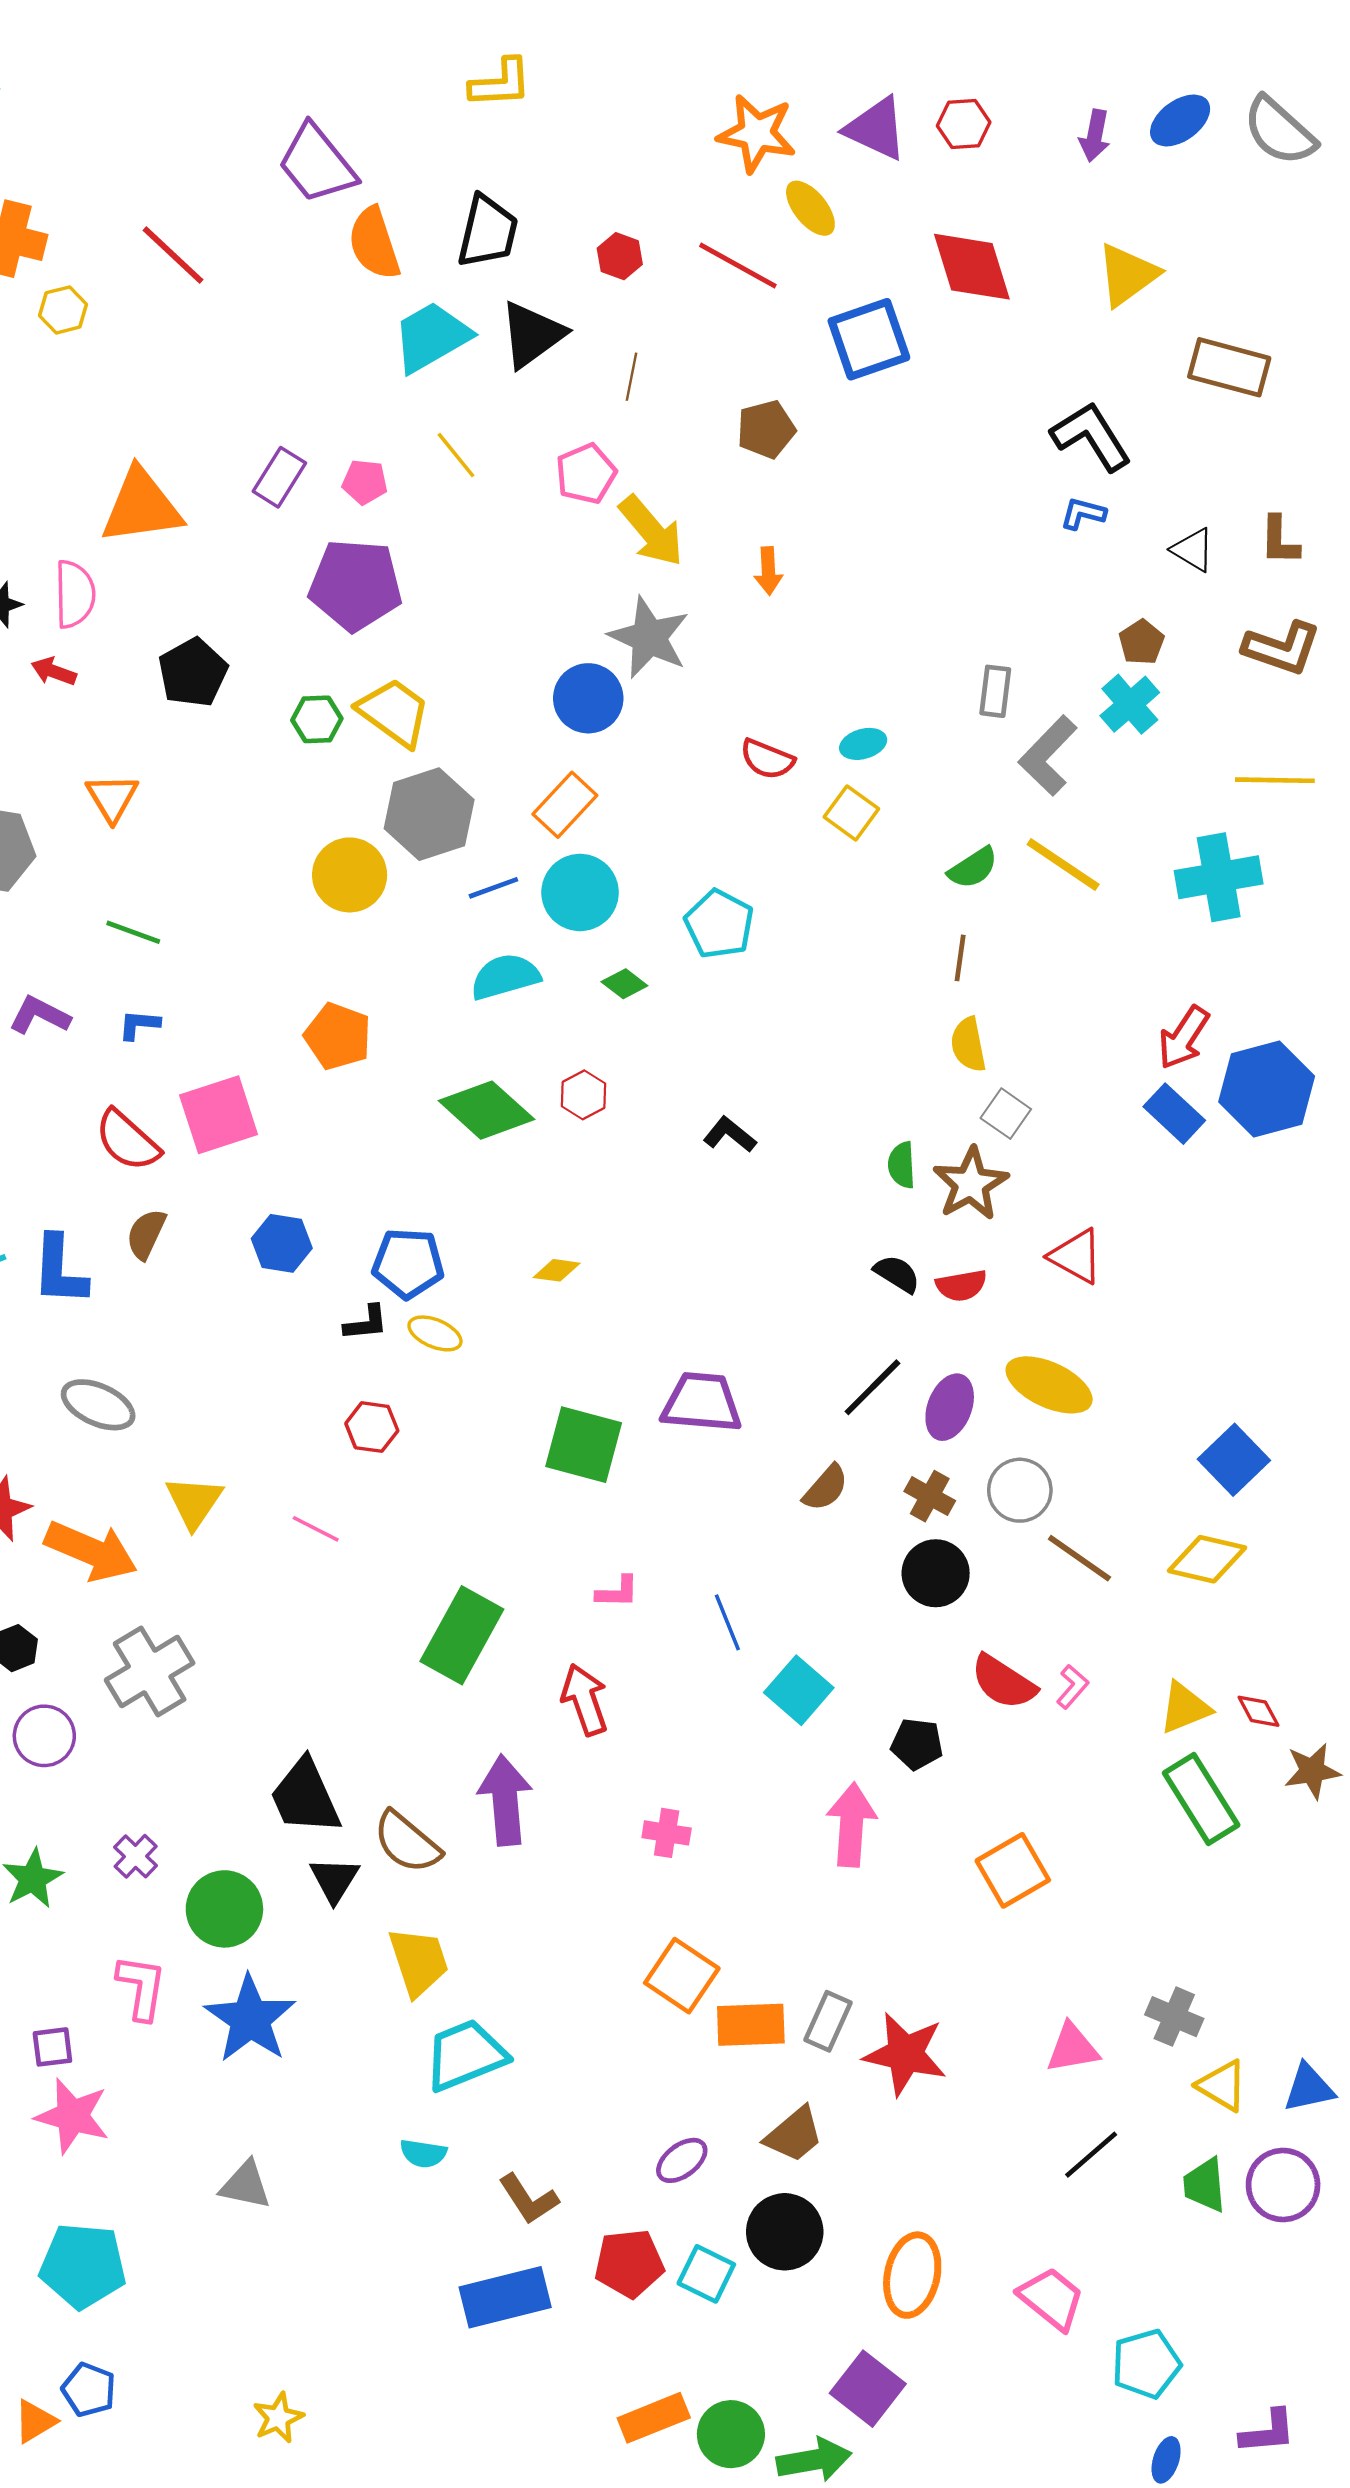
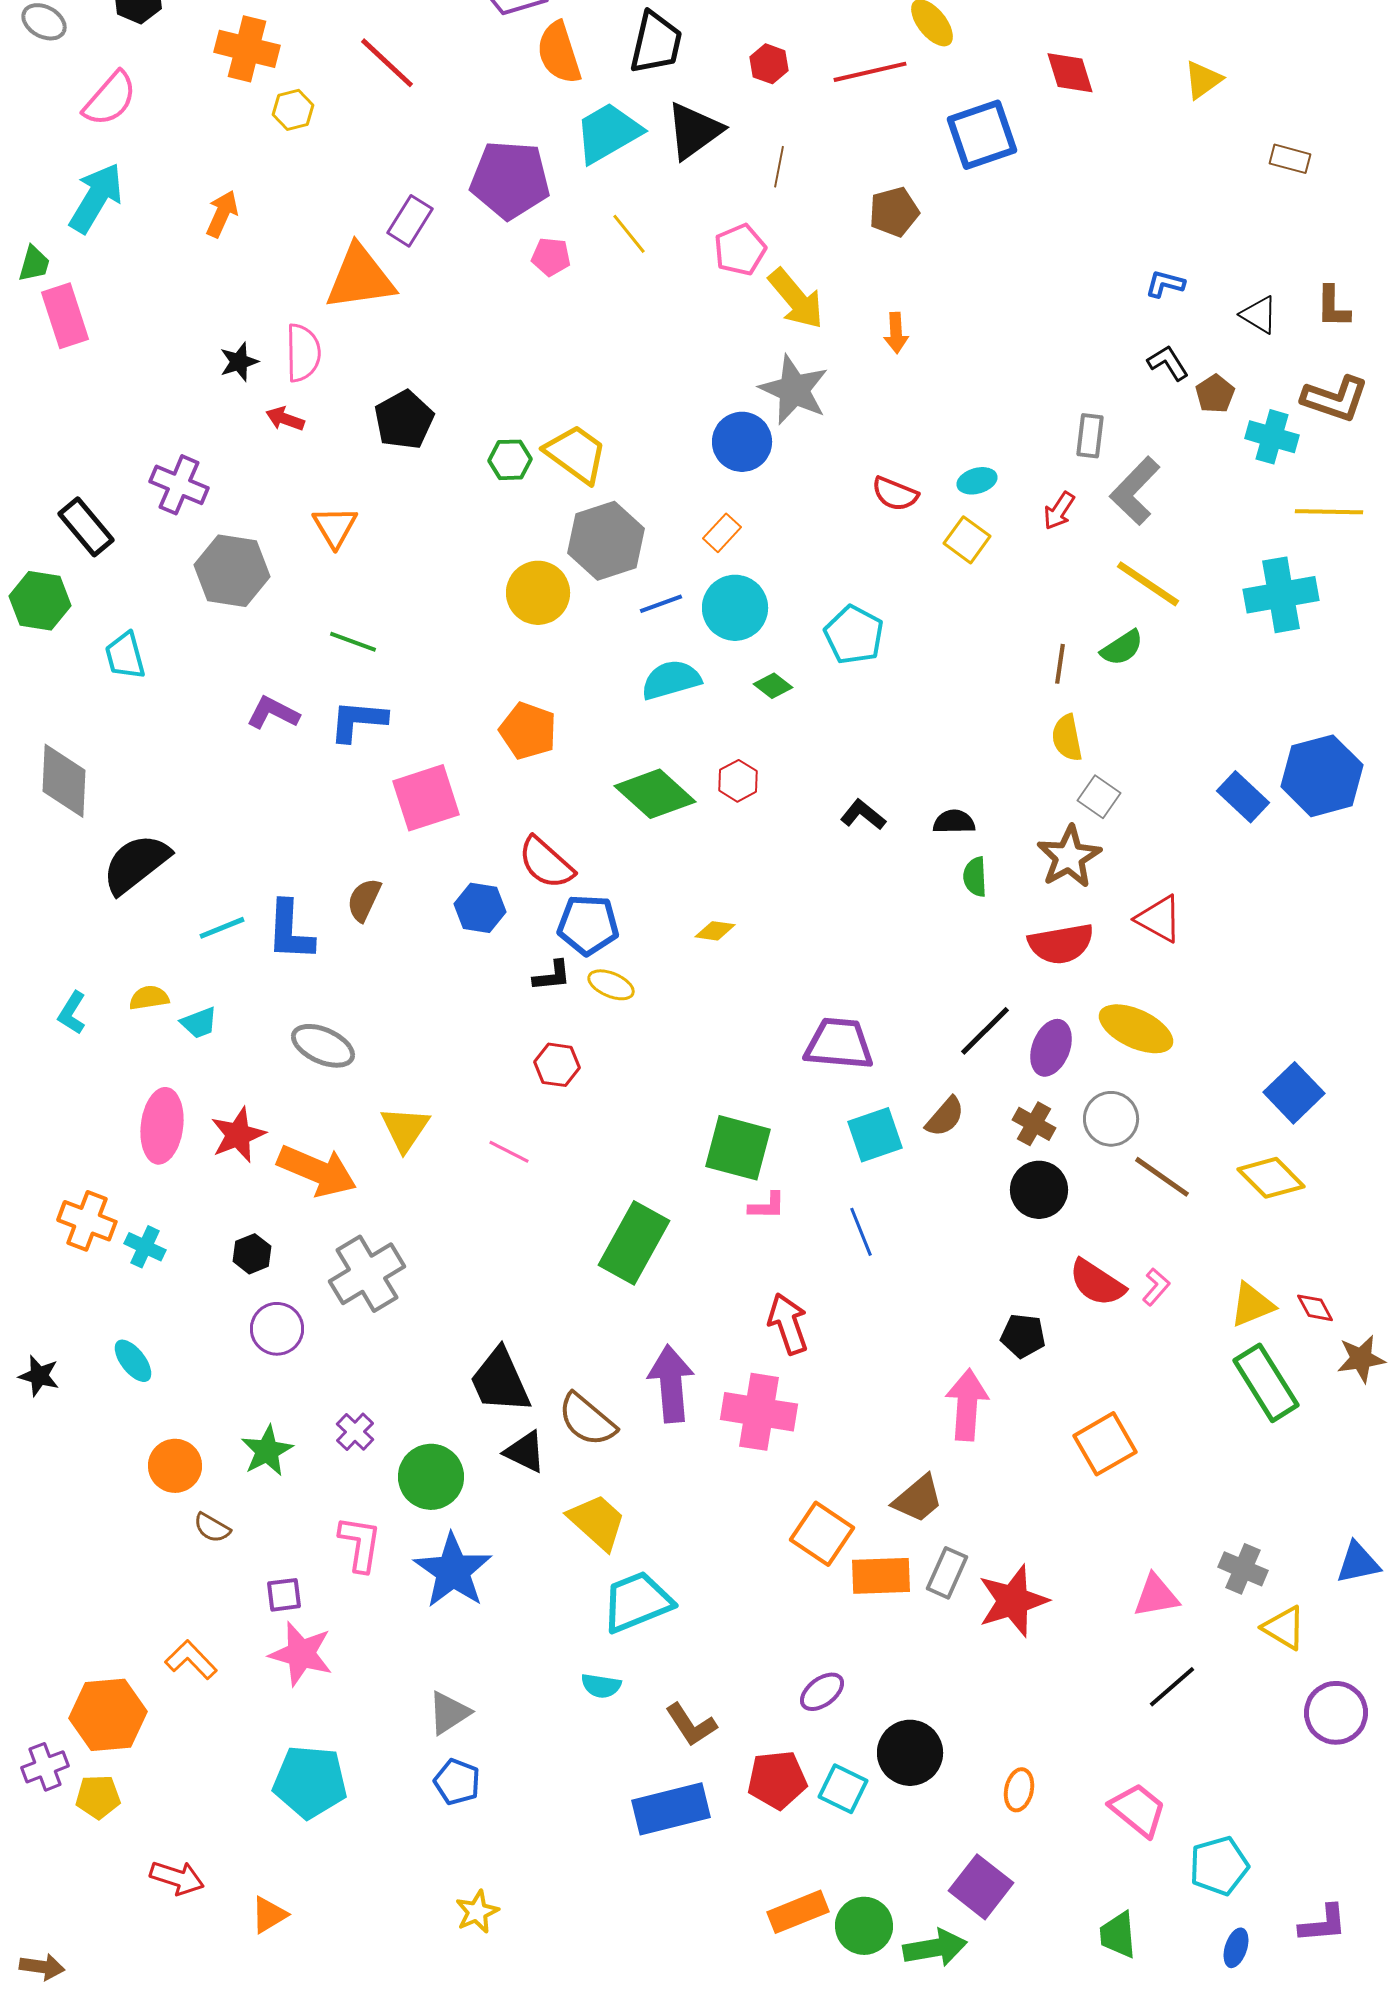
red line: (738, 266) -> (870, 72), turned -42
red diamond: (972, 267) -> (1070, 73), size x0.7
yellow triangle: (1127, 275) -> (1203, 80), size x0.7
brown rectangle: (1229, 367) -> (1290, 159), size x0.6
black L-shape: (1091, 436) -> (1168, 363), moved, size x0.6
purple rectangle: (279, 477) -> (410, 221), moved
purple pentagon: (355, 585) -> (510, 180), moved
cyan cross: (1130, 704) -> (1272, 437), moved, turned -33
orange rectangle: (565, 805) -> (722, 533), size x0.7
green semicircle: (973, 868) -> (1122, 648), moved
blue L-shape: (139, 1025) -> (358, 721), size x1.6
red arrow: (1184, 1038) -> (1059, 511), moved, size x0.7
red semicircle: (127, 1140) -> (546, 863), moved
green semicircle: (902, 1165) -> (975, 877), moved
black semicircle: (897, 1274) -> (954, 822), moved, turned -33
red semicircle: (961, 1286) -> (1061, 944), size x1.5
green square: (584, 1445) -> (738, 1148), moved
yellow diamond: (1207, 1559) -> (1271, 1178), turned 32
cyan square: (799, 1690) -> (875, 1135), moved, turned 30
red arrow: (585, 1700) -> (788, 1324), moved
pink cross: (667, 1833) -> (759, 1412), moved, size x1.8
black triangle: (334, 1880) -> (525, 1452), turned -36
yellow trapezoid: (419, 1962) -> (597, 1522), turned -30
red star: (905, 2054) -> (1013, 1601), turned -30
blue triangle: (1309, 2088) -> (1358, 1563), moved
brown trapezoid: (794, 2135) -> (918, 1499), moved
gray triangle: (245, 2185) -> (449, 1713), turned -45
green trapezoid: (1205, 2185) -> (1118, 1935), moved
orange ellipse: (912, 2275) -> (1019, 1790), size x0.6
blue pentagon: (89, 2390) -> (457, 1782), moved

